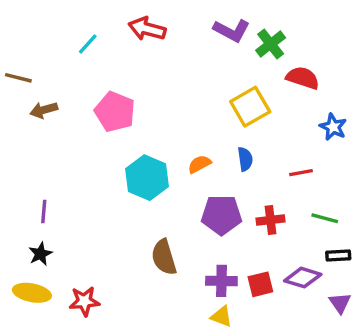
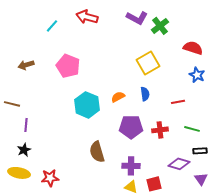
brown line: (18, 78) -> (12, 104), moved
red semicircle: (303, 78) -> (193, 48), moved
red square: (260, 284) -> (154, 184), moved

